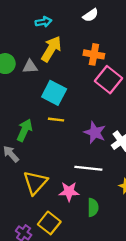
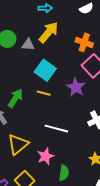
purple star: (95, 133) -> (76, 87), moved
white line: (88, 168) -> (56, 129), moved
pink star: (69, 192) -> (45, 156), turned -30

